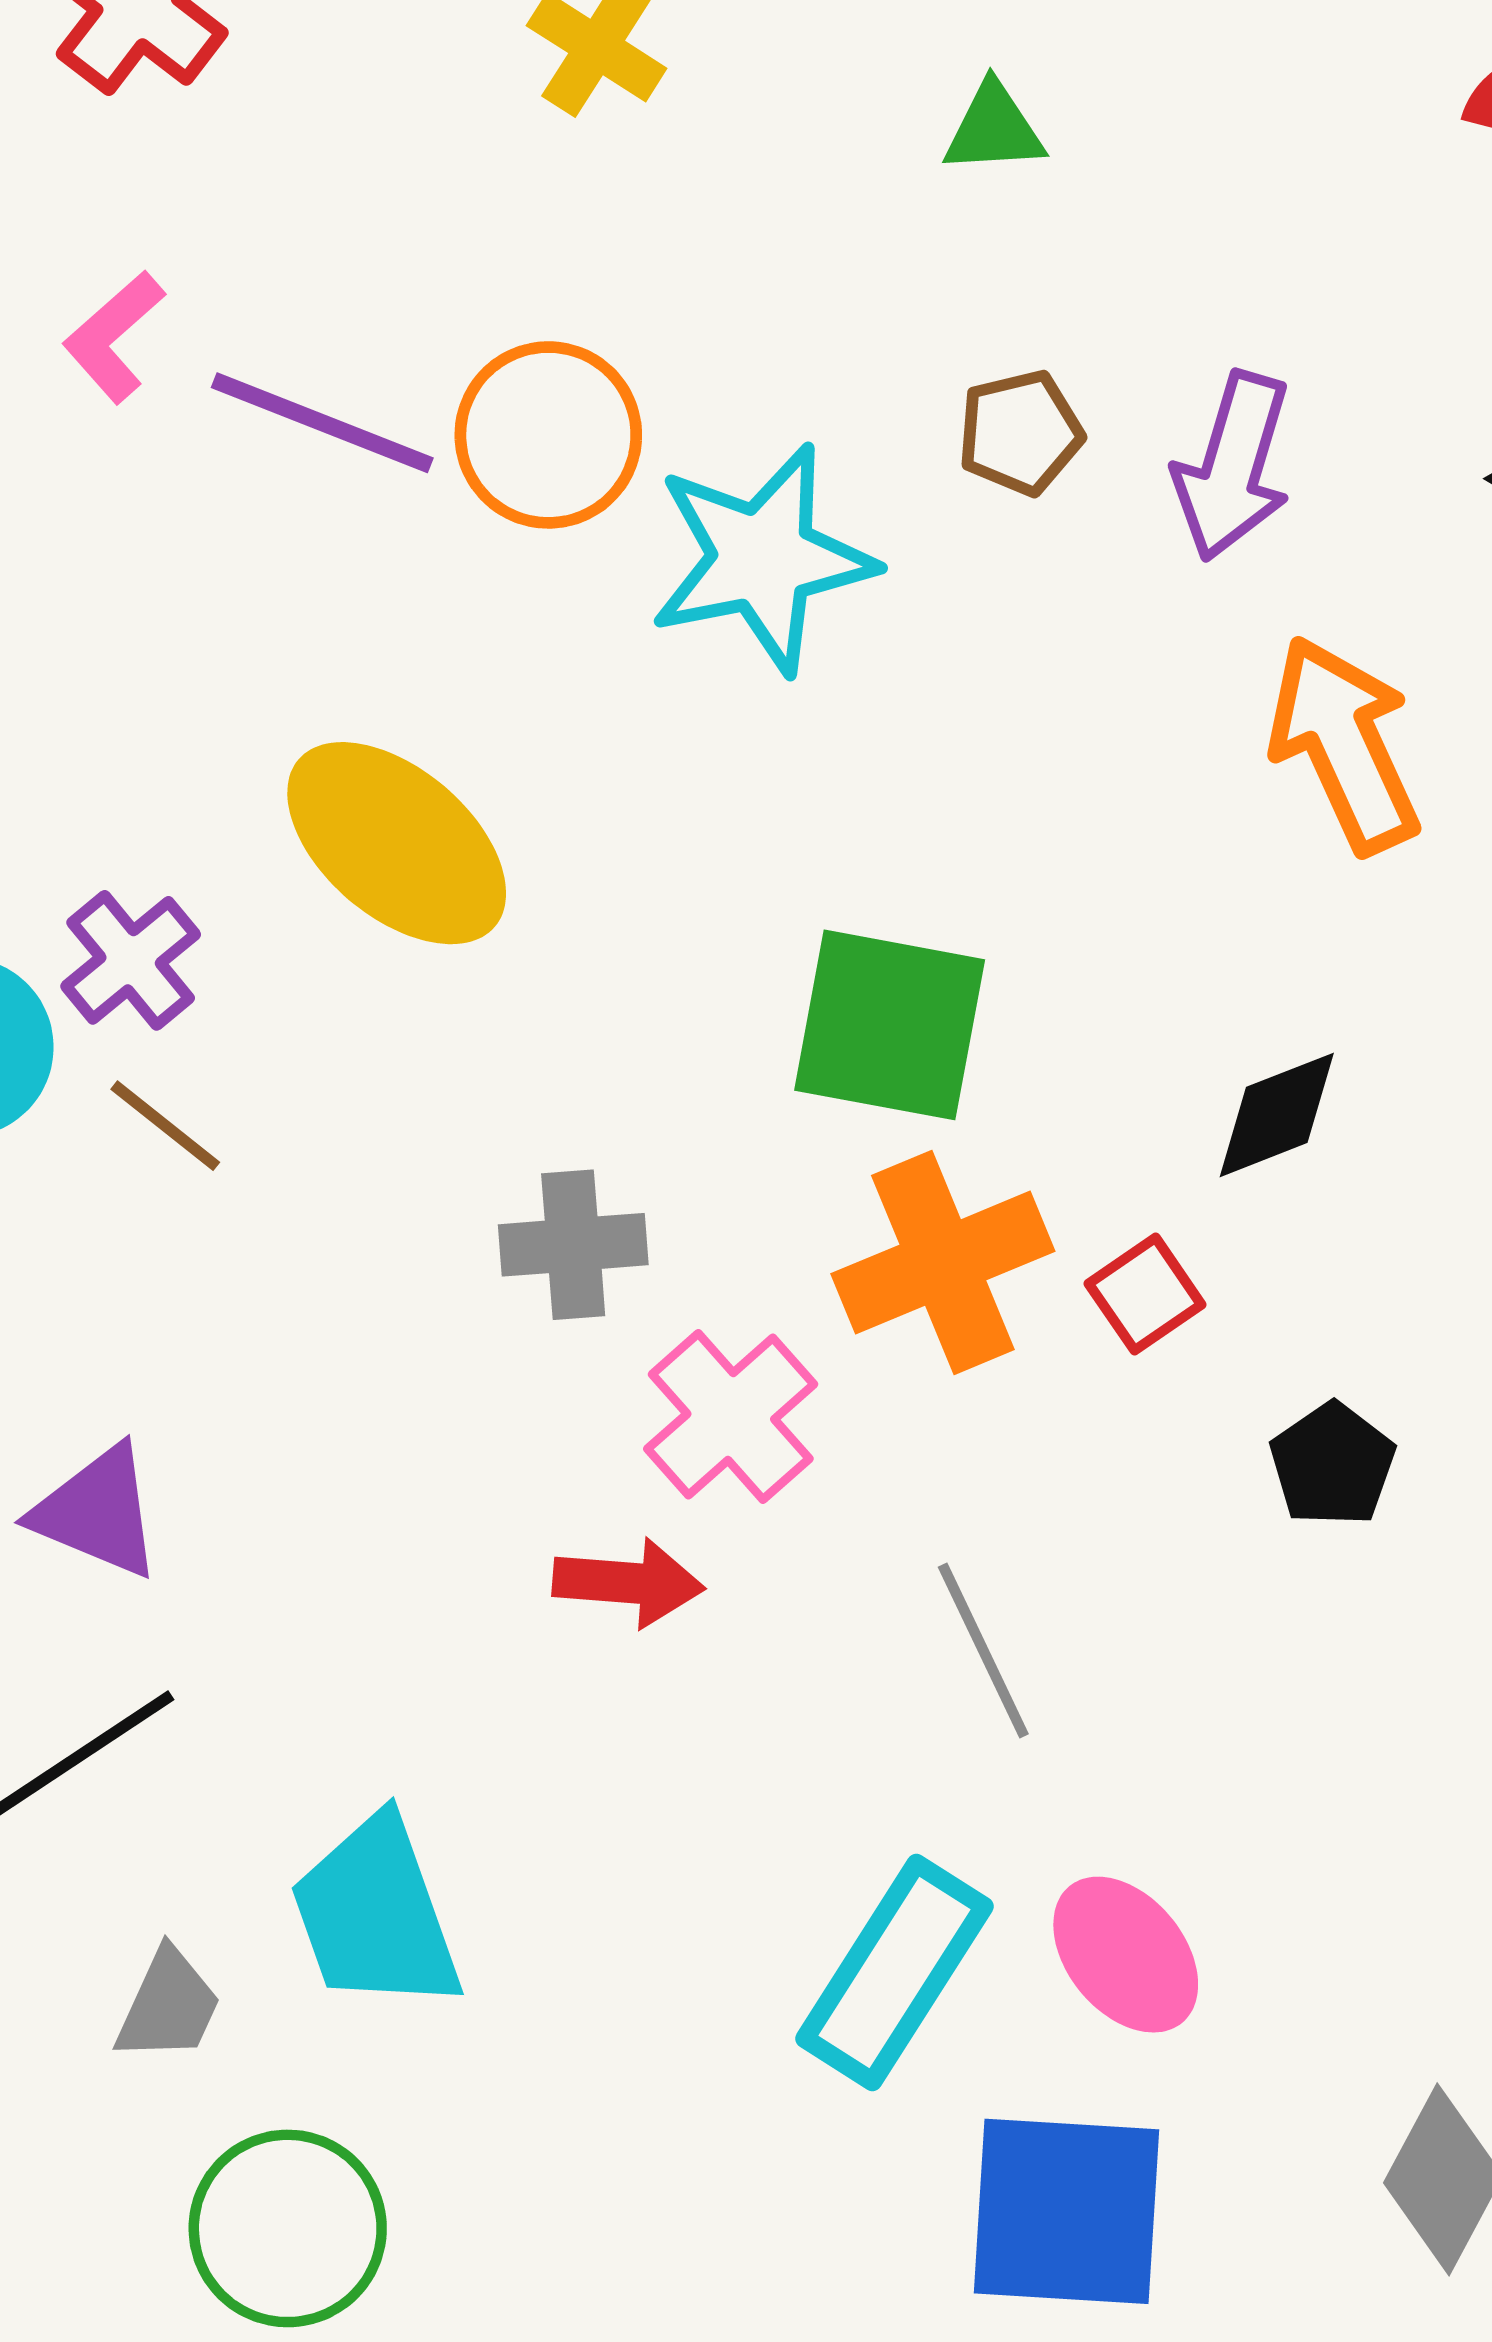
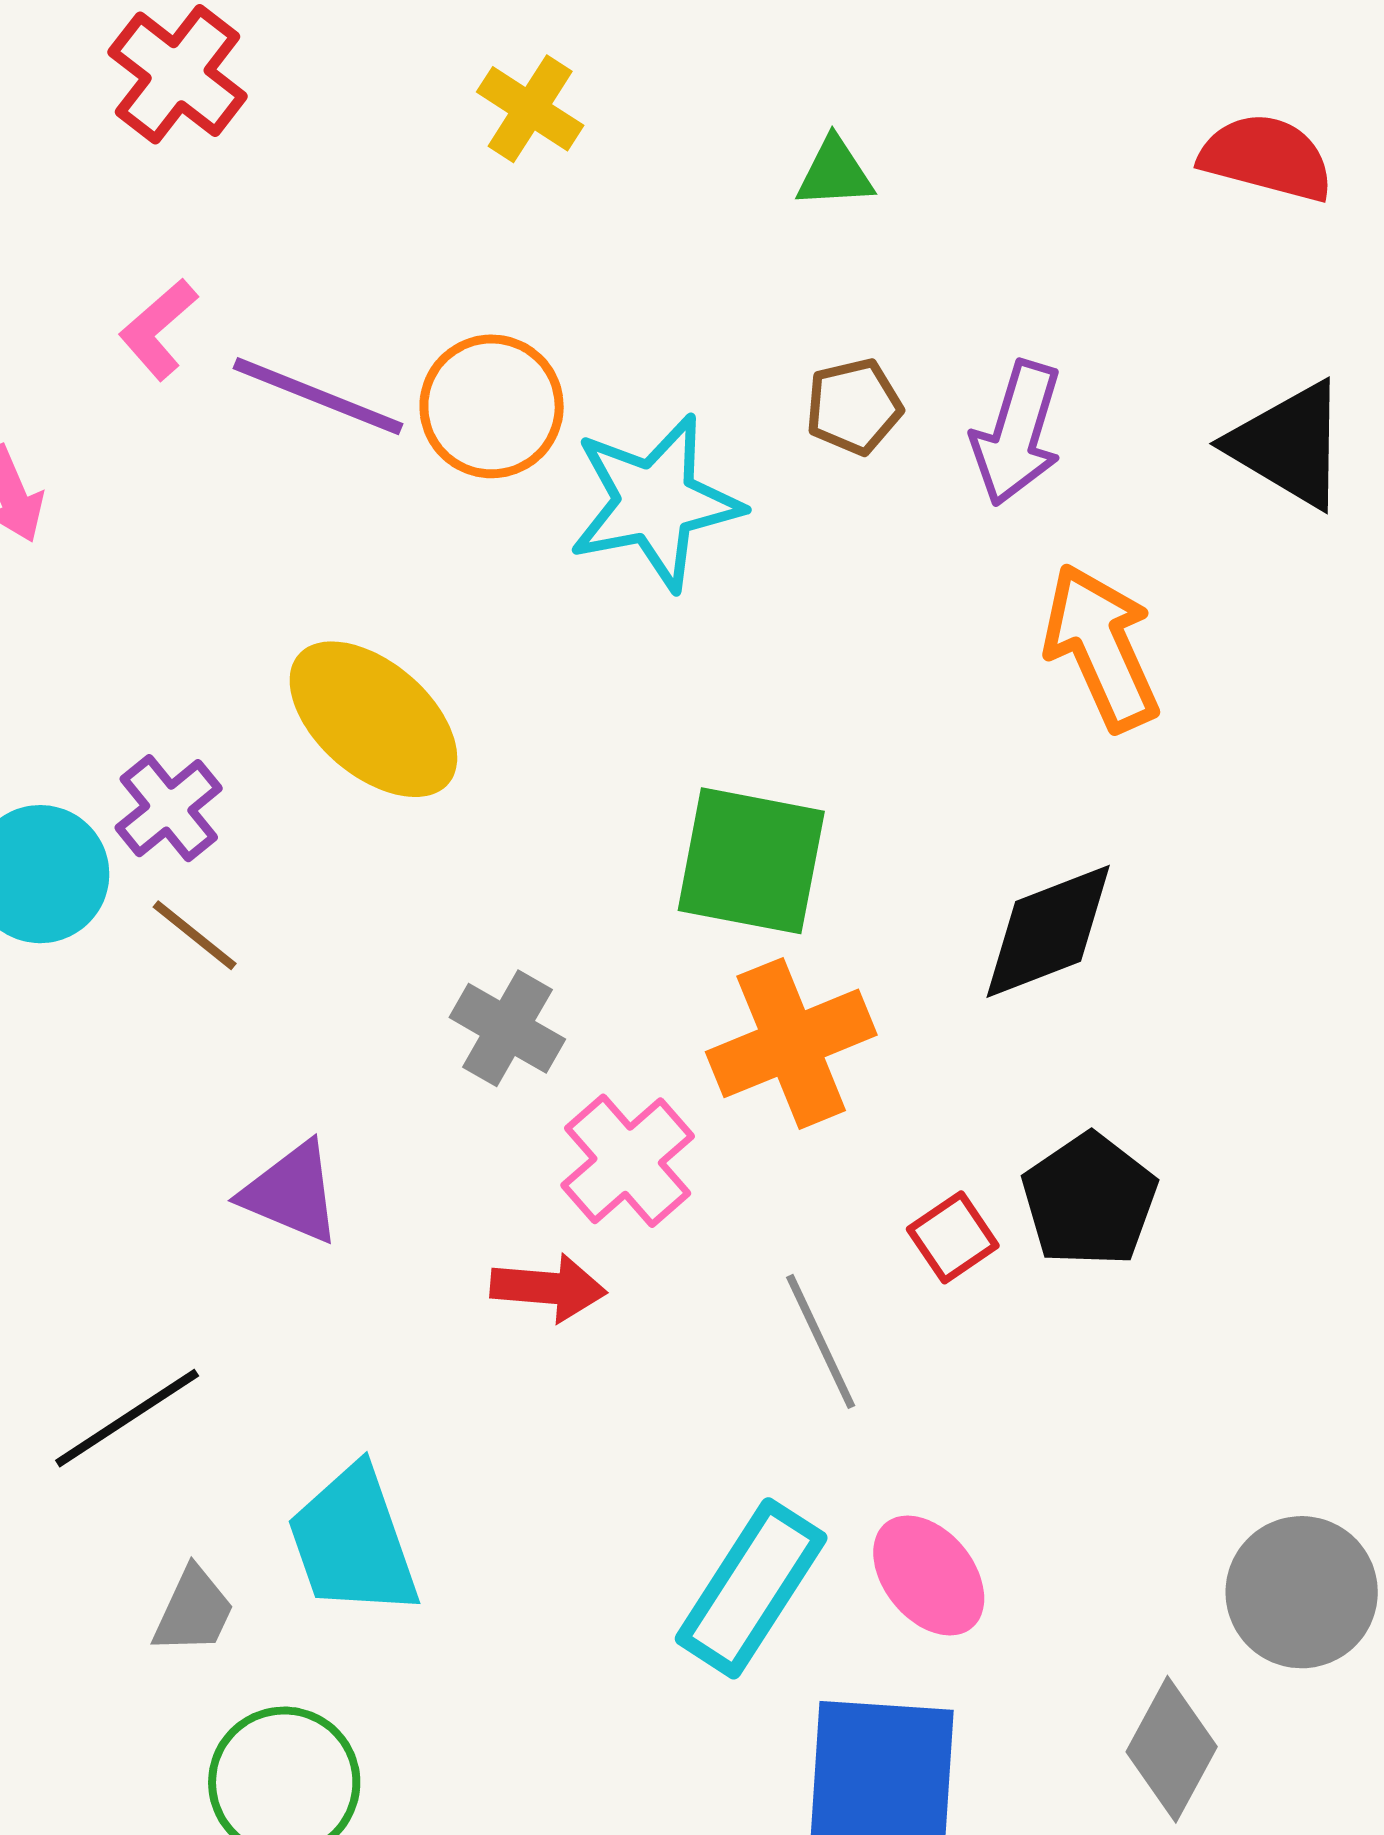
black diamond: (1277, 1115) -> (1048, 931), size x1.4
gray cross: (573, 1245) -> (507, 1028), turned 34
red square: (1145, 1294) -> (953, 1237), moved
black pentagon: (1332, 1465) -> (1089, 1200), size x1.4
purple triangle: (97, 1512) -> (292, 1193), moved

